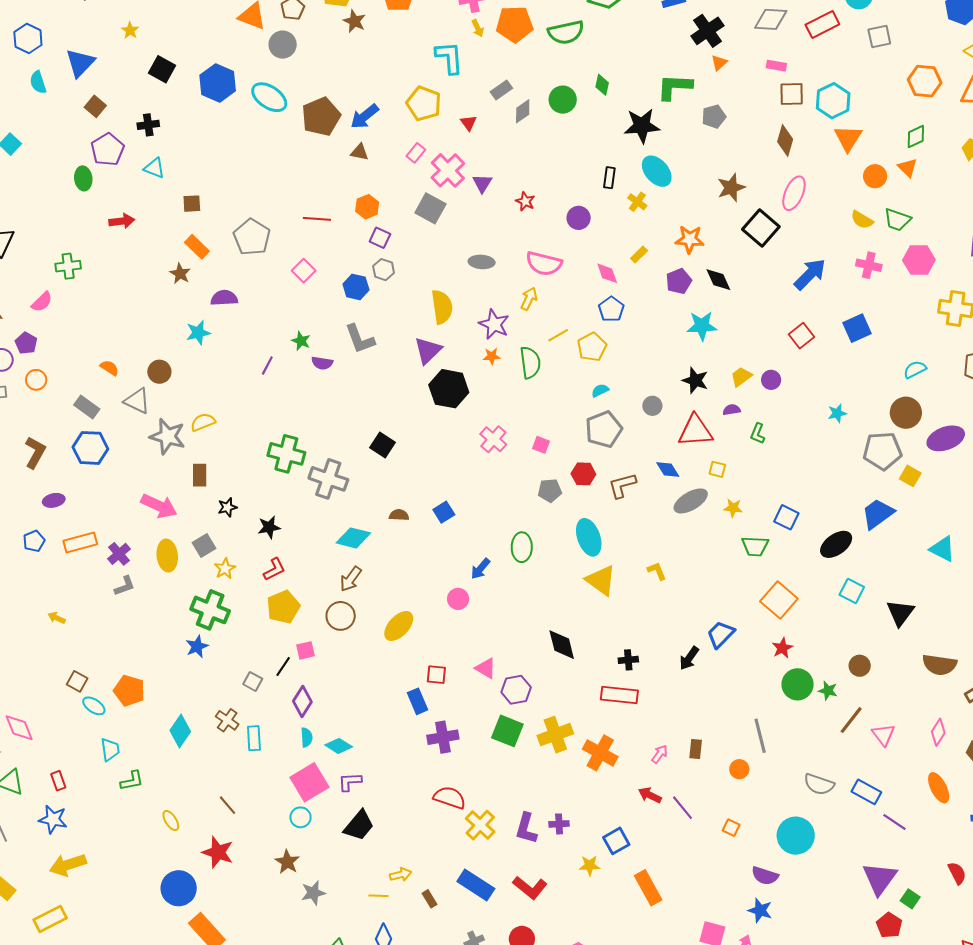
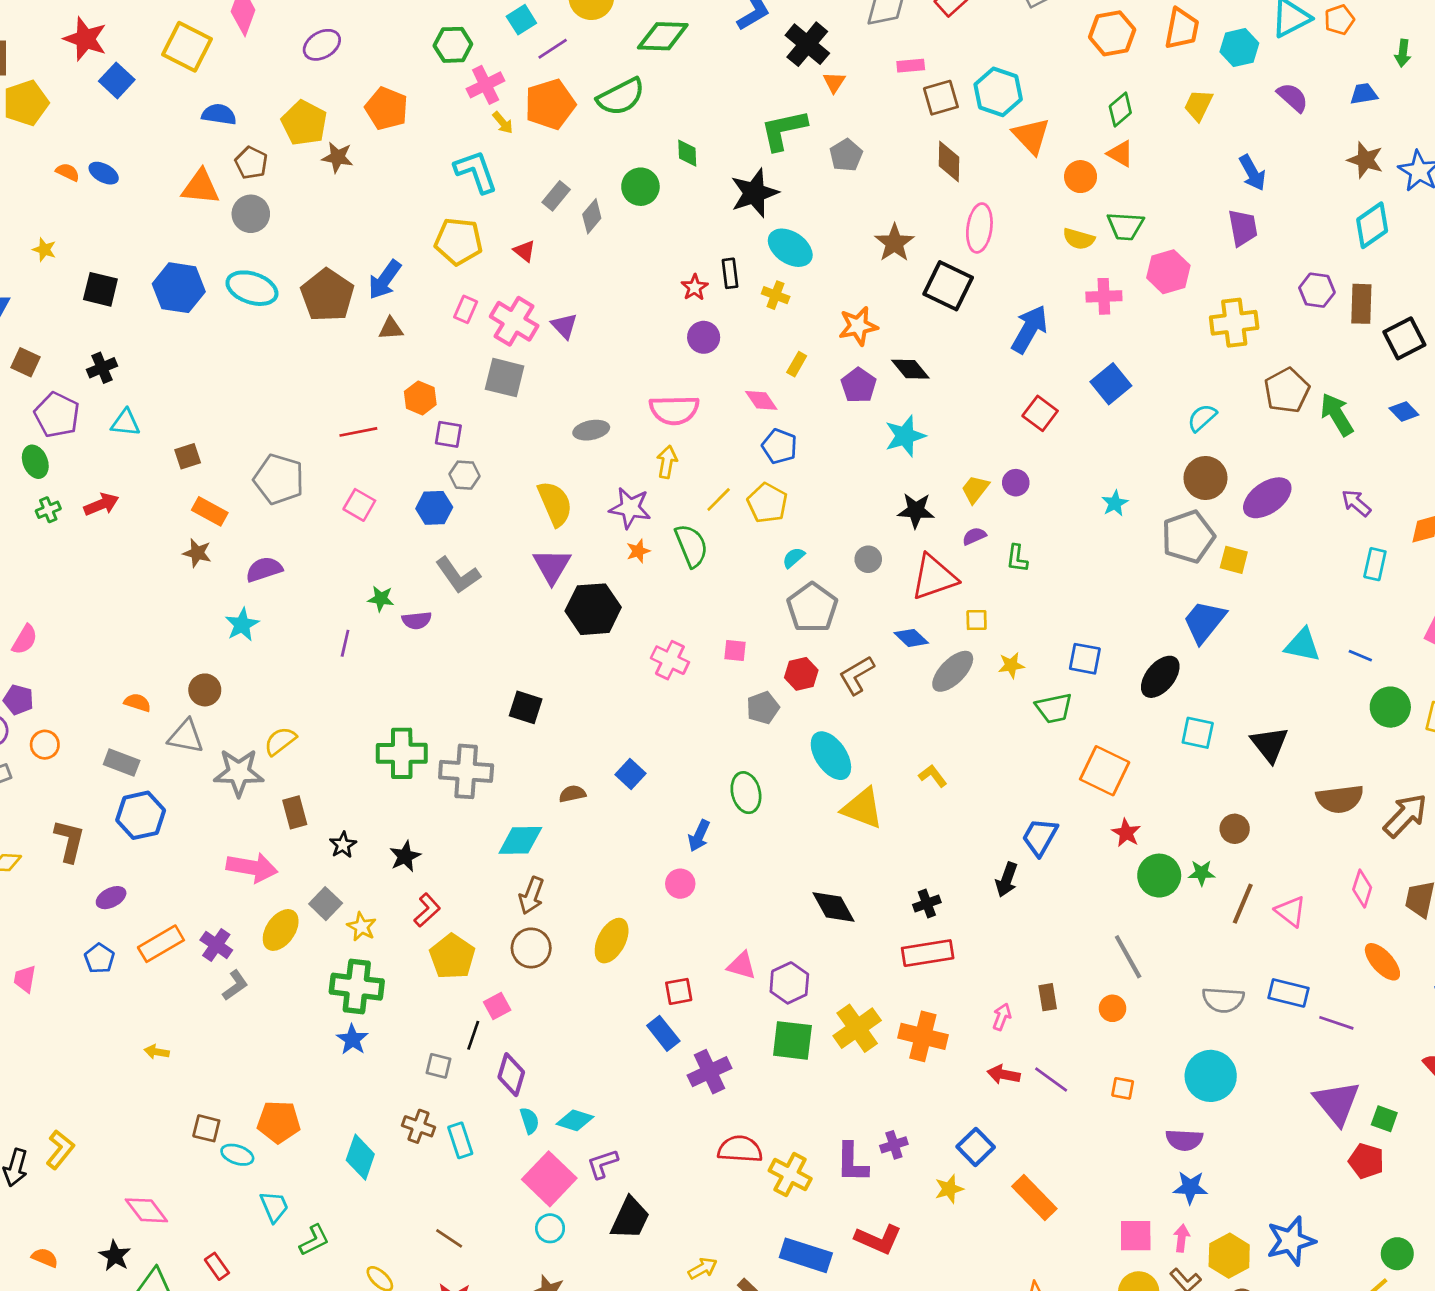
red star: (525, 201) -> (695, 287), moved, turned 30
green cross: (68, 266) -> (48, 510), moved, size x0.7
yellow ellipse: (167, 556) -> (281, 930), turned 56

